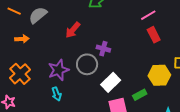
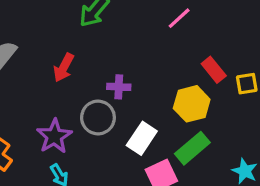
red rectangle: (154, 35) -> (214, 70), moved
yellow hexagon: (159, 75) -> (192, 104), moved
green rectangle: (140, 95) -> (192, 148), size x1.5

